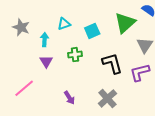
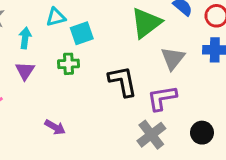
cyan square: (92, 31) -> (82, 33), moved
purple arrow: (69, 98) -> (55, 127), turned -32
gray cross: (107, 98) -> (151, 135), moved

